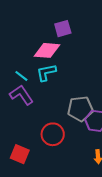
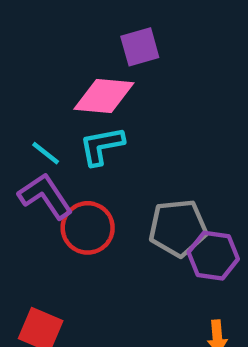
red circle: (53, 134) -> (88, 228), moved

